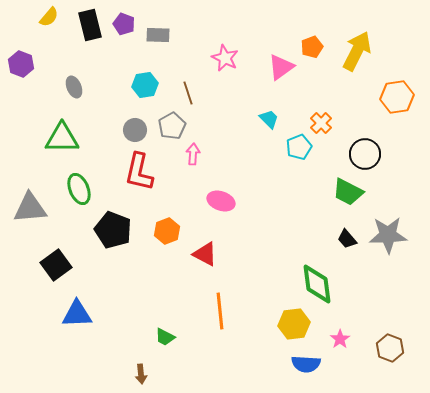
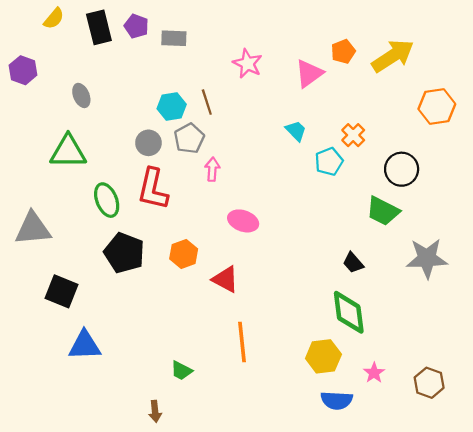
yellow arrow: (357, 51) -> (393, 56), turned 30
cyan hexagon: (145, 85) -> (172, 107), moved
green ellipse: (79, 189) -> (107, 200), moved
black trapezoid: (347, 239) -> (353, 263), moved
black square: (56, 265) -> (62, 291), turned -32

